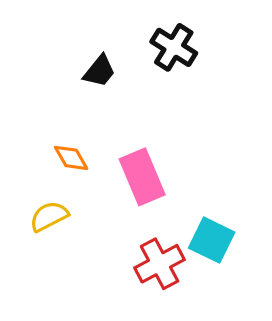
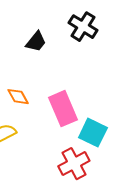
cyan square: (212, 240) -> (93, 133), moved

